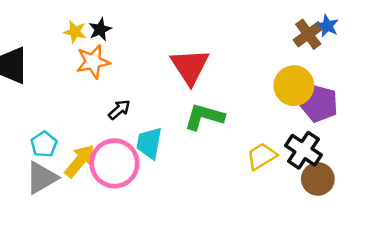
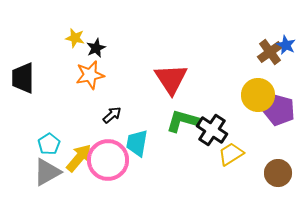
yellow star: (75, 32) -> (75, 38), moved
black cross: (303, 150) -> (212, 130), moved

